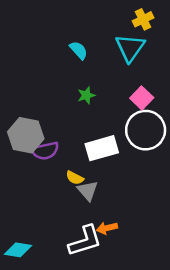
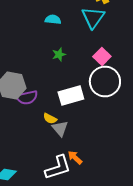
cyan semicircle: (79, 50) -> (53, 20), turned -42
orange arrow: (107, 228) -> (75, 158), turned 56

